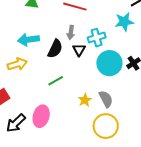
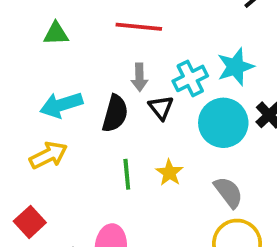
cyan star: (124, 22) -> (235, 67), moved
green line: (56, 81) -> (127, 174), turned -56
yellow star: (85, 100) -> (169, 173), moved

